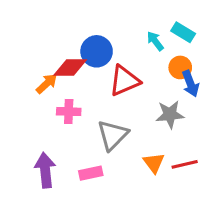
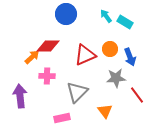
cyan arrow: (155, 41) -> (106, 16), moved
blue circle: (97, 51) -> (66, 14), moved
orange circle: (180, 67) -> (110, 49), moved
red line: (185, 164) -> (137, 95), moved, turned 66
purple arrow: (45, 170) -> (20, 96), moved

